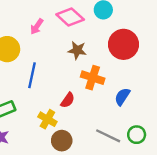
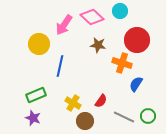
pink arrow: (37, 27) -> (64, 25), size x1.5
orange cross: (93, 78) -> (122, 63), moved
red semicircle: (68, 100) -> (101, 101), moved

